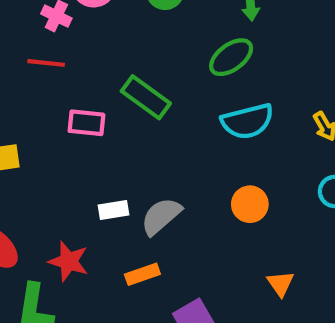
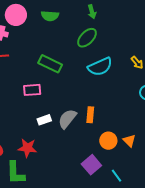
pink rectangle: (86, 123) -> (32, 90), moved
orange circle: (250, 204) -> (108, 141), moved
orange rectangle: (142, 274) -> (90, 115), moved, turned -56

